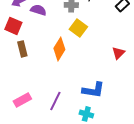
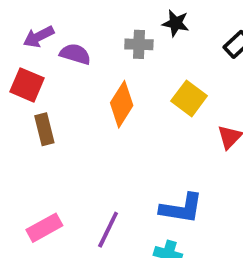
yellow square: (78, 28) -> (189, 98), moved
orange diamond: (59, 49) -> (122, 104), moved

